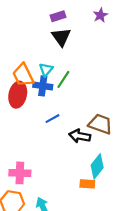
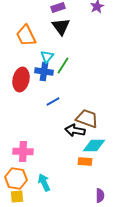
orange trapezoid: (23, 75) -> (26, 36), moved
brown trapezoid: (100, 124) -> (87, 118), moved
black arrow: (80, 136) -> (75, 130), moved
cyan diamond: (97, 166) -> (94, 146), turned 50

